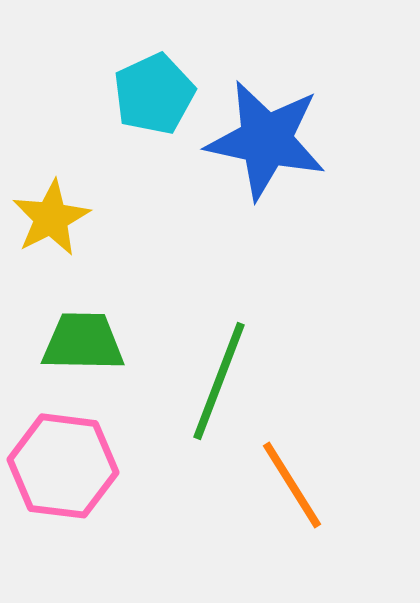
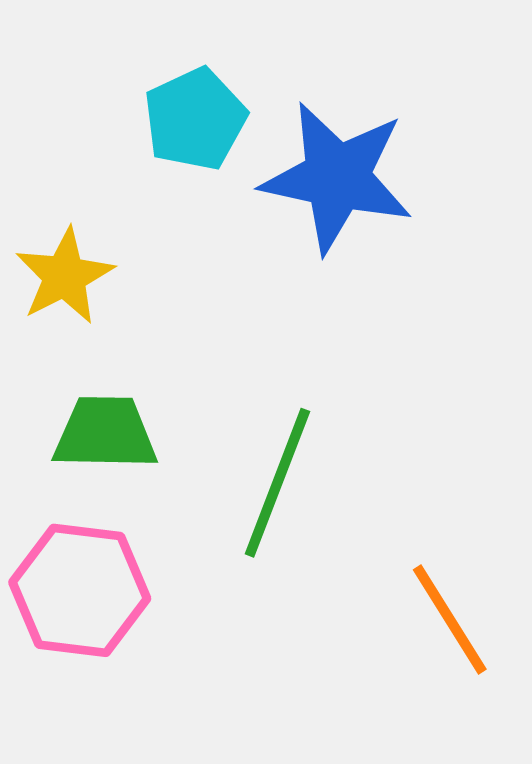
orange line: (292, 485) -> (450, 620), moved

